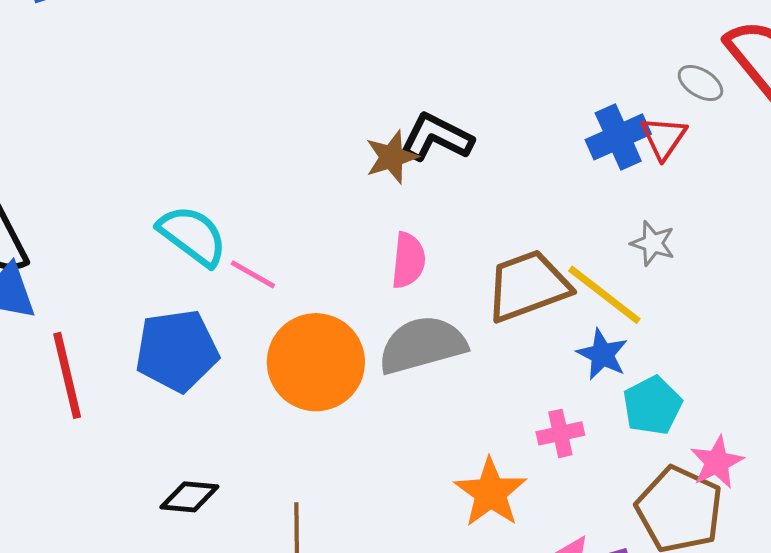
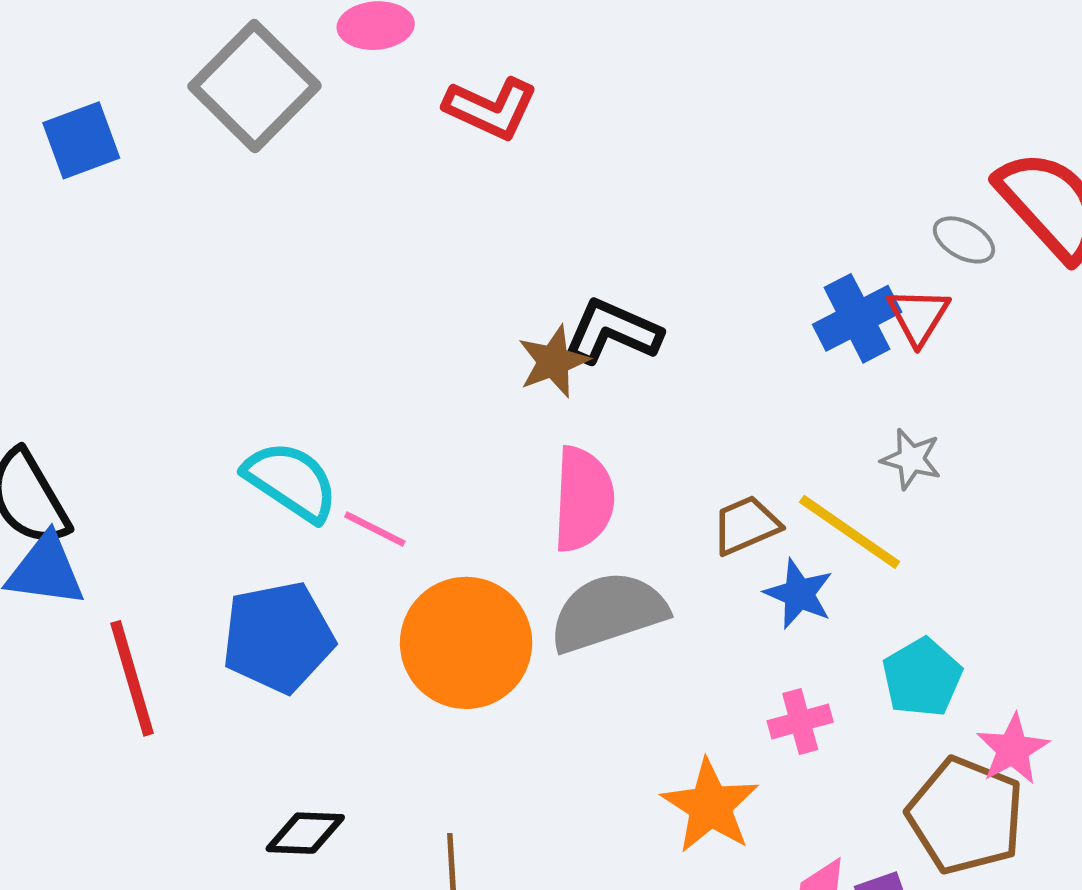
pink semicircle: (408, 260) -> (583, 499), size x1.4
brown trapezoid: (528, 286) -> (746, 525), size x0.6
blue star: (602, 354) -> (799, 594), moved

